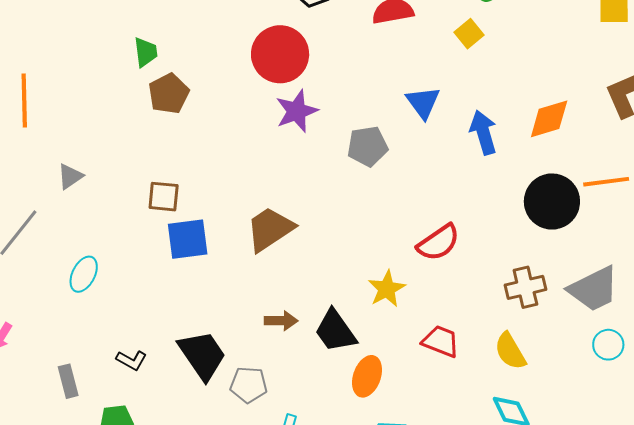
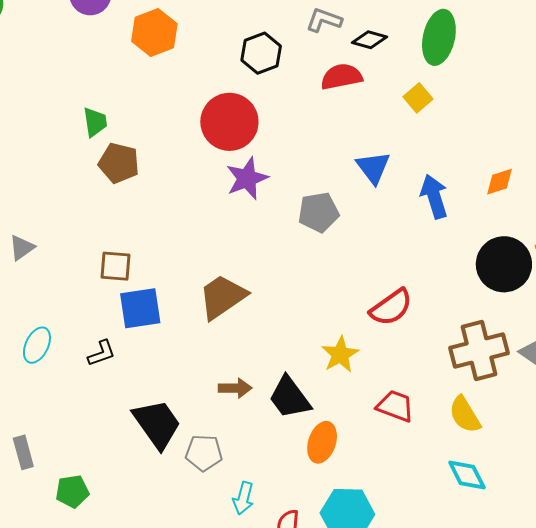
brown pentagon: (169, 94) -> (119, 163), turned -30
orange diamond: (549, 119) -> (500, 182), size x0.7
brown cross: (525, 287) -> (479, 351), size x1.4
black L-shape: (131, 360) -> (102, 353), moved, turned -48

